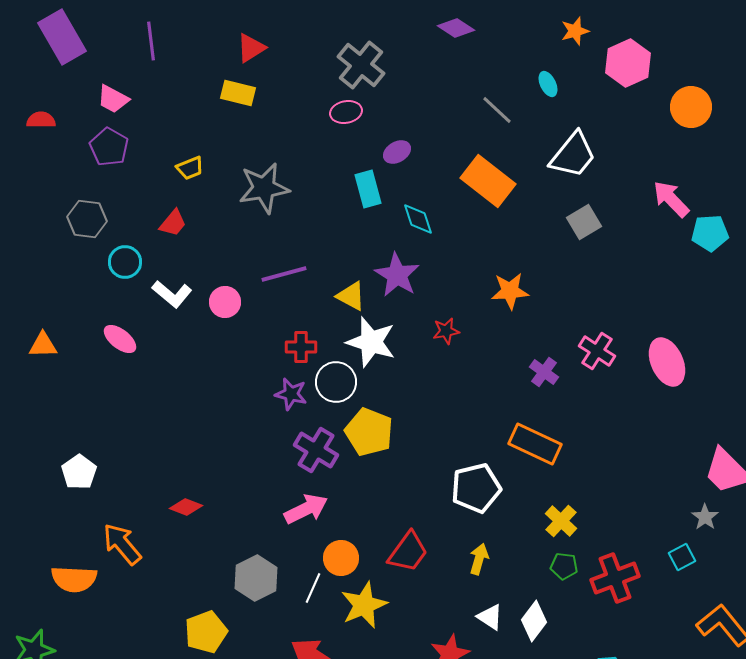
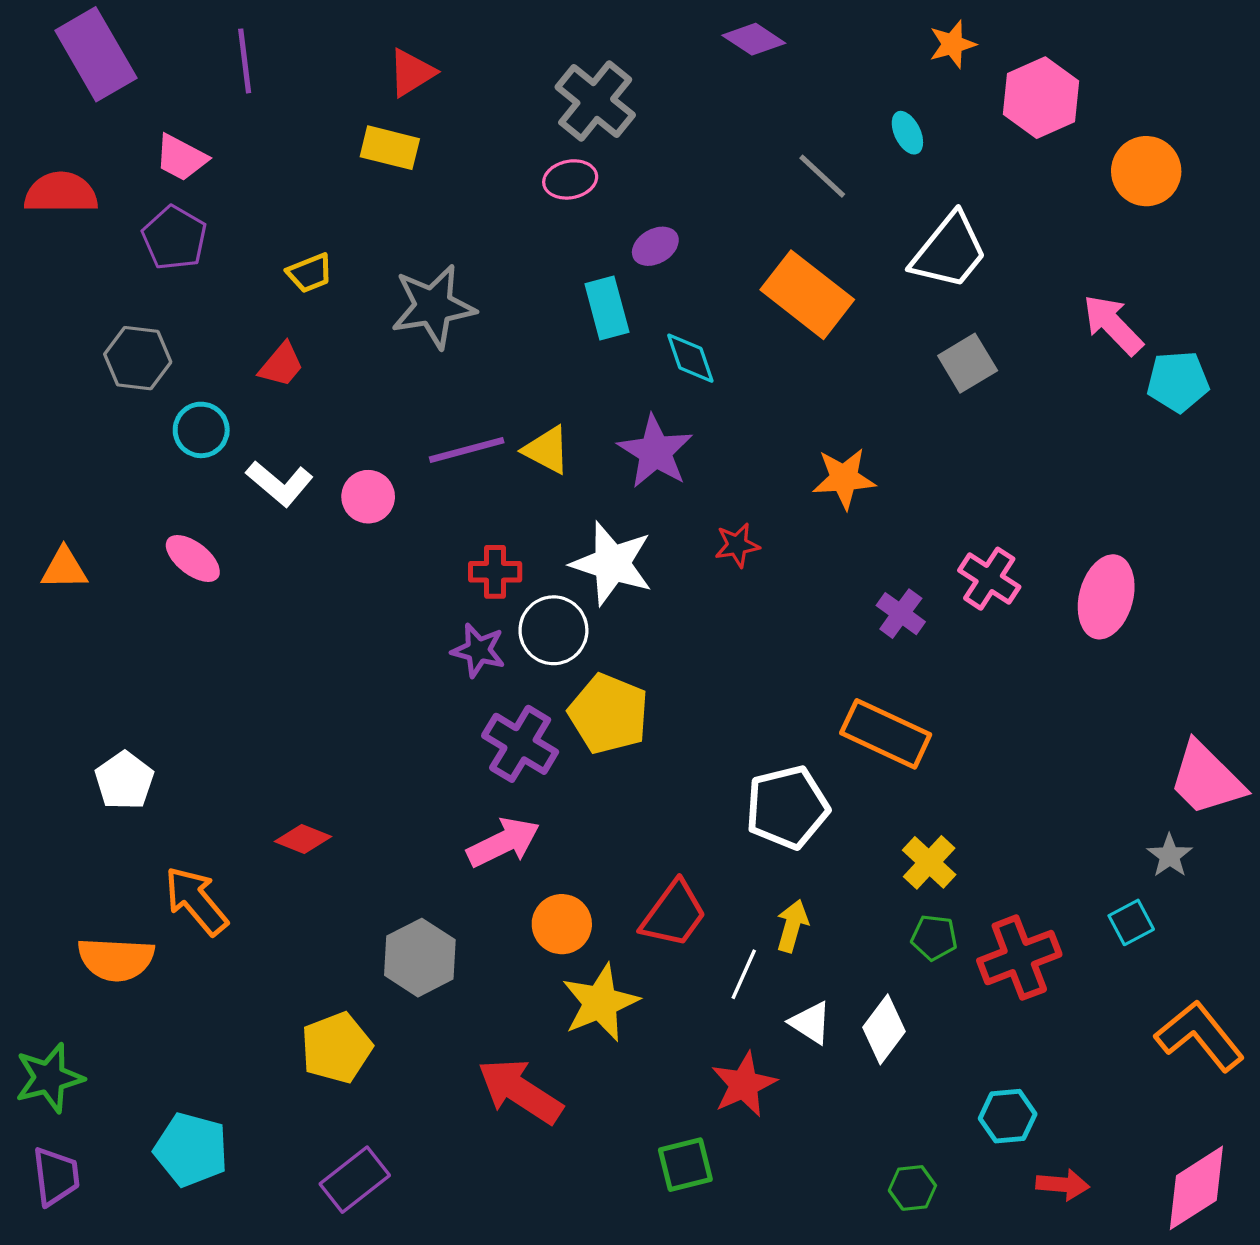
red semicircle: (41, 120) -> (61, 193), size x1.5
yellow triangle: (351, 296) -> (547, 450), moved
pink ellipse: (667, 362) -> (1106, 597), turned 39
white line: (313, 588) -> (744, 974), moved

